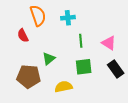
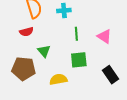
red semicircle: (23, 35) -> (26, 32), moved, turned -80
green triangle: (49, 59) -> (44, 51), turned -32
black rectangle: (116, 69) -> (110, 75), moved

